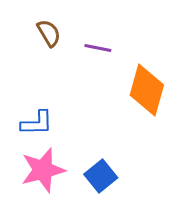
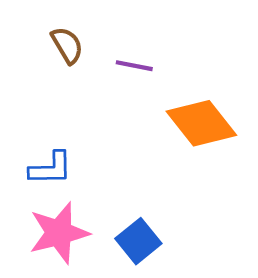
orange diamond: (147, 90) -> (201, 123), turned -54

